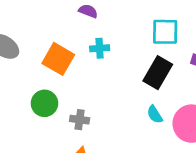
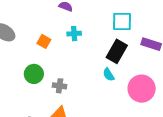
orange square: (58, 59) -> (44, 41), size x0.6
cyan semicircle: (155, 114) -> (109, 75), moved

